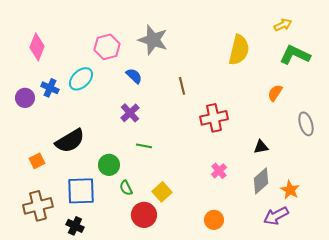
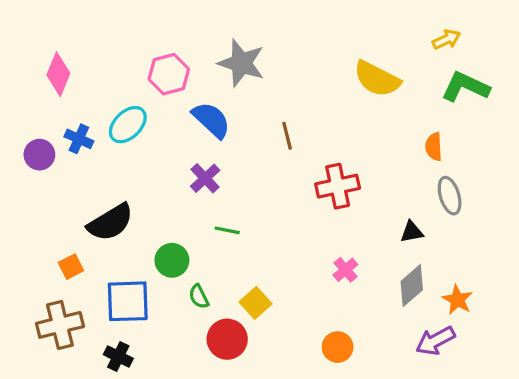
yellow semicircle: (239, 50) -> (377, 79), turned 104
blue semicircle: (134, 76) -> (211, 120), size x1.5
orange semicircle: (275, 93) -> (434, 147), turned -36
gray ellipse: (306, 124) -> (450, 196), moved
orange square: (37, 161) -> (71, 267), moved

